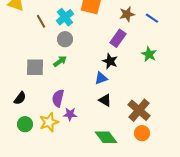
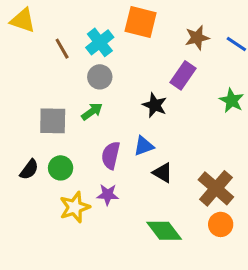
black star: (110, 61) -> (155, 105), moved
blue triangle: (101, 78) -> (144, 146), moved
purple semicircle: (58, 98) -> (111, 155), moved
green circle: (25, 124) -> (61, 168), moved

